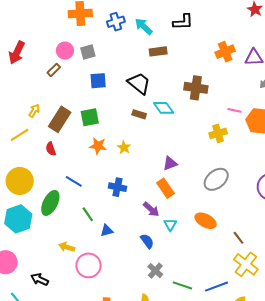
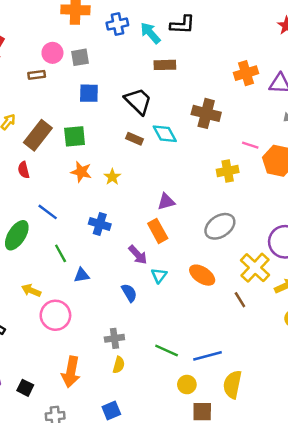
black L-shape: (183, 22) -> (182, 25), moved
brown rectangle: (54, 70) -> (37, 75), turned 32
yellow cross: (246, 264) -> (255, 268), moved
gray cross: (155, 271) -> (114, 338), moved, turned 35

